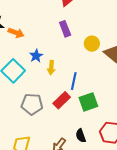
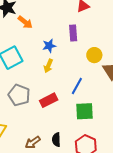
blue star: (36, 56) -> (49, 46), moved
blue line: (74, 81) -> (77, 86), moved
green square: (88, 102) -> (84, 111), moved

